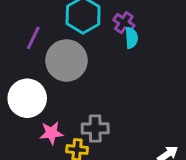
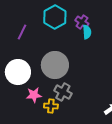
gray circle: (66, 60) -> (55, 65), moved
gray cross: (95, 128) -> (63, 92), turned 30

